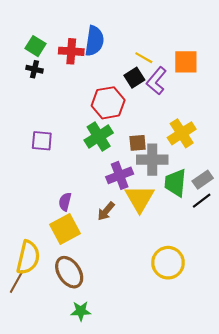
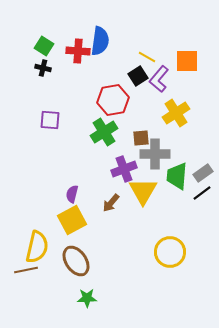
yellow cross: (182, 133) -> (176, 113), moved
purple square: (42, 141) -> (50, 120), moved
brown line: (17, 282) -> (26, 270), turned 50

